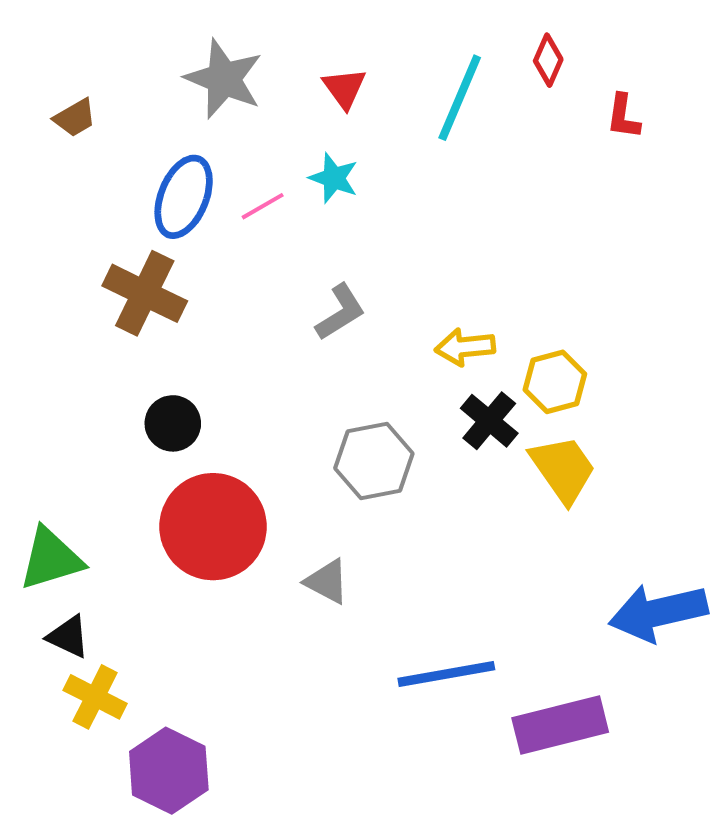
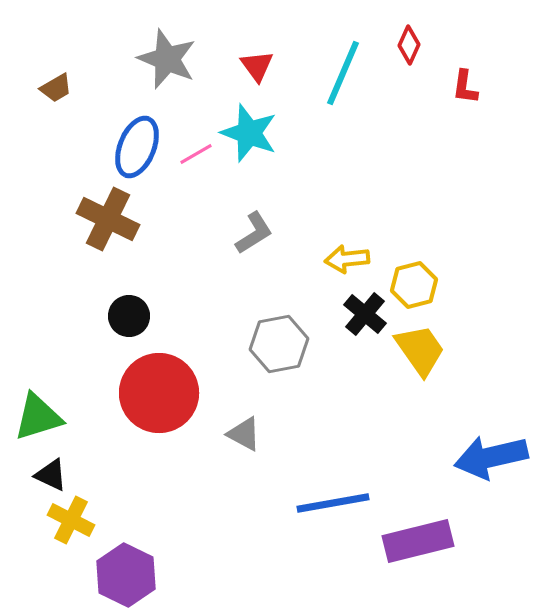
cyan star: (334, 178) -> (249, 133), size x1.5

